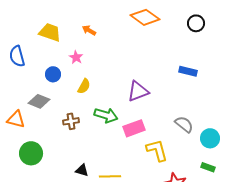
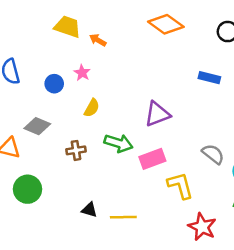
yellow trapezoid: (50, 32) -> (68, 27), moved
blue rectangle: (188, 71) -> (209, 78), moved
blue circle: (53, 74) -> (54, 84), moved

